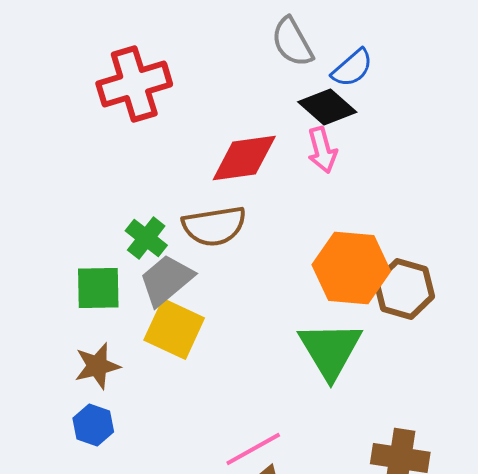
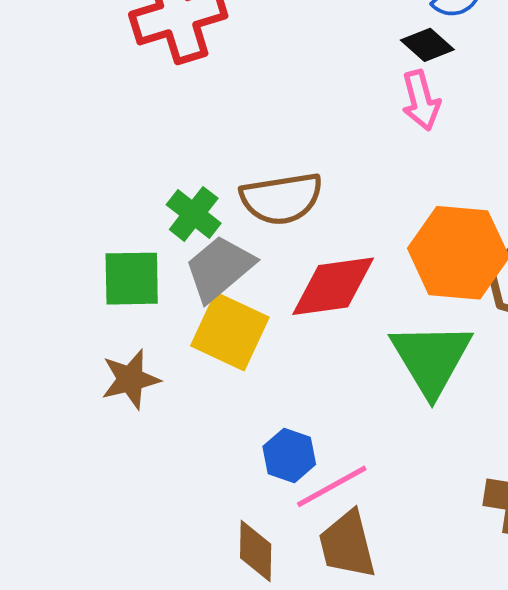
black diamond: (327, 107) -> (427, 45), size x0.7
red diamond: (244, 158) -> (333, 286), moved
blue hexagon: (93, 425) -> (289, 455), moved

